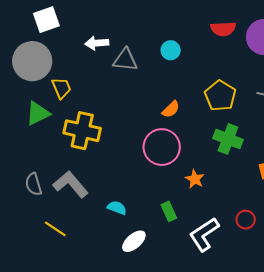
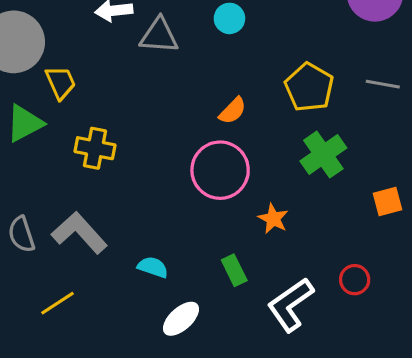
yellow cross: (82, 131) -> (95, 148), size x0.7
green cross: (228, 139) -> (323, 155), turned 36
yellow line: (55, 229) -> (57, 303), turned -65

